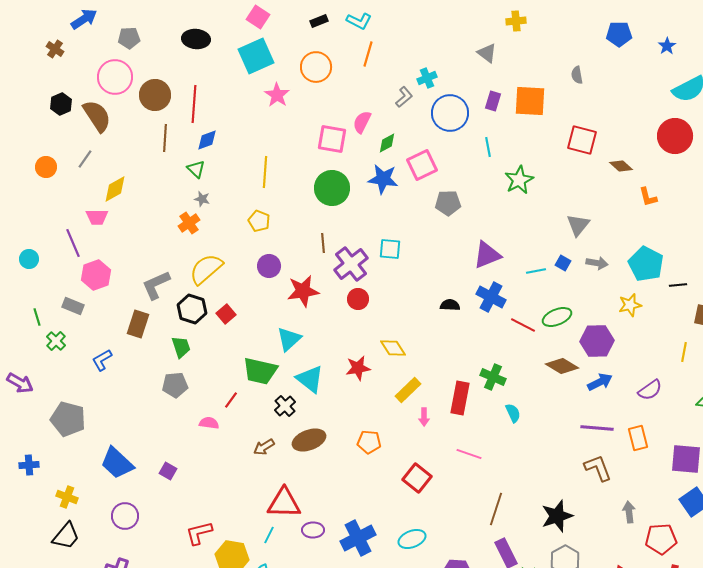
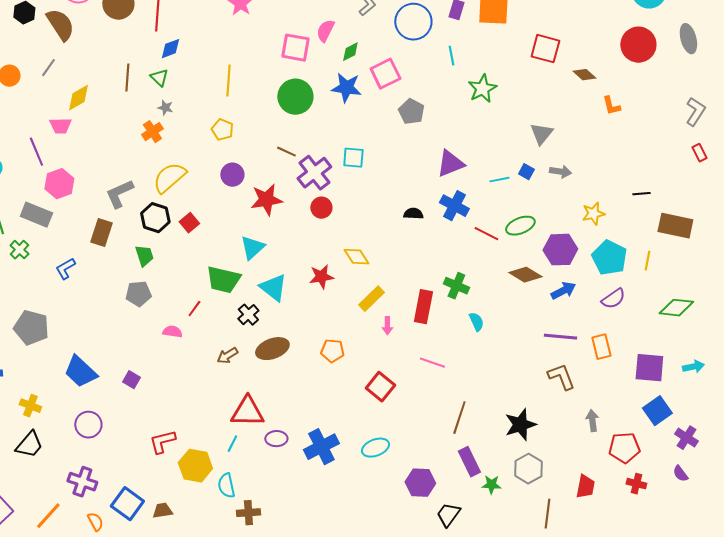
brown line: (165, 138) -> (127, 78), moved
gray pentagon: (448, 203) -> (411, 112), turned 30
brown line: (323, 243) -> (286, 152), turned -60
cyan pentagon: (646, 264) -> (609, 258), moved
gray rectangle: (73, 306) -> (36, 215), size x1.4

